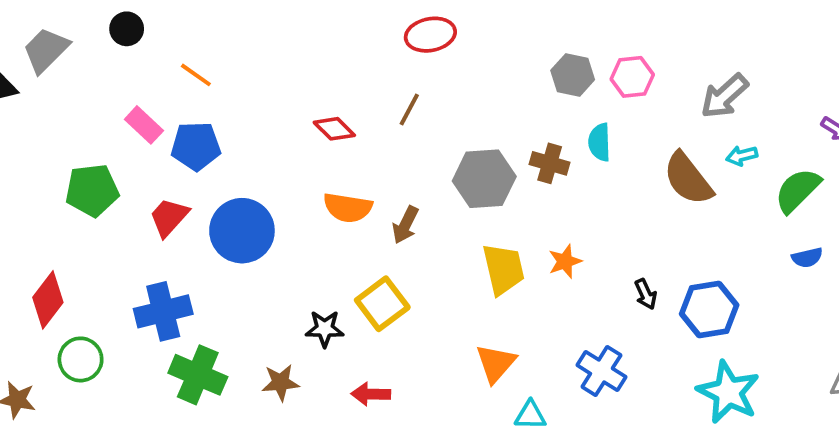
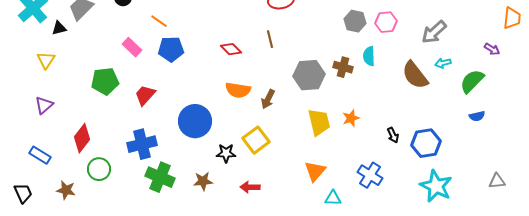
brown line: (409, 110) -> (270, 39), turned -42
blue pentagon: (196, 146) -> (171, 49), moved
blue circle: (242, 231) -> (195, 121), moved

